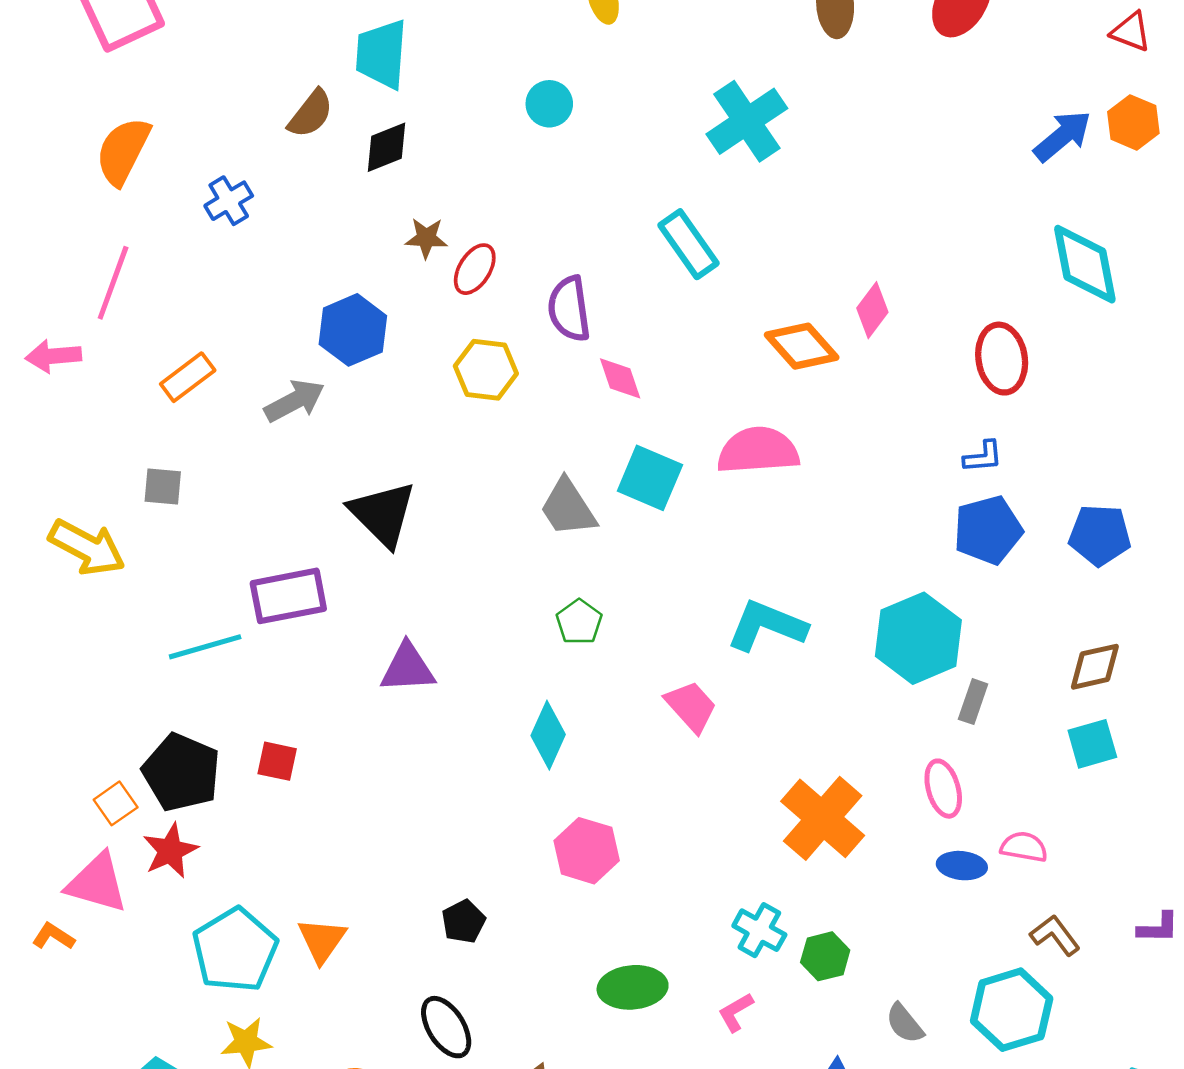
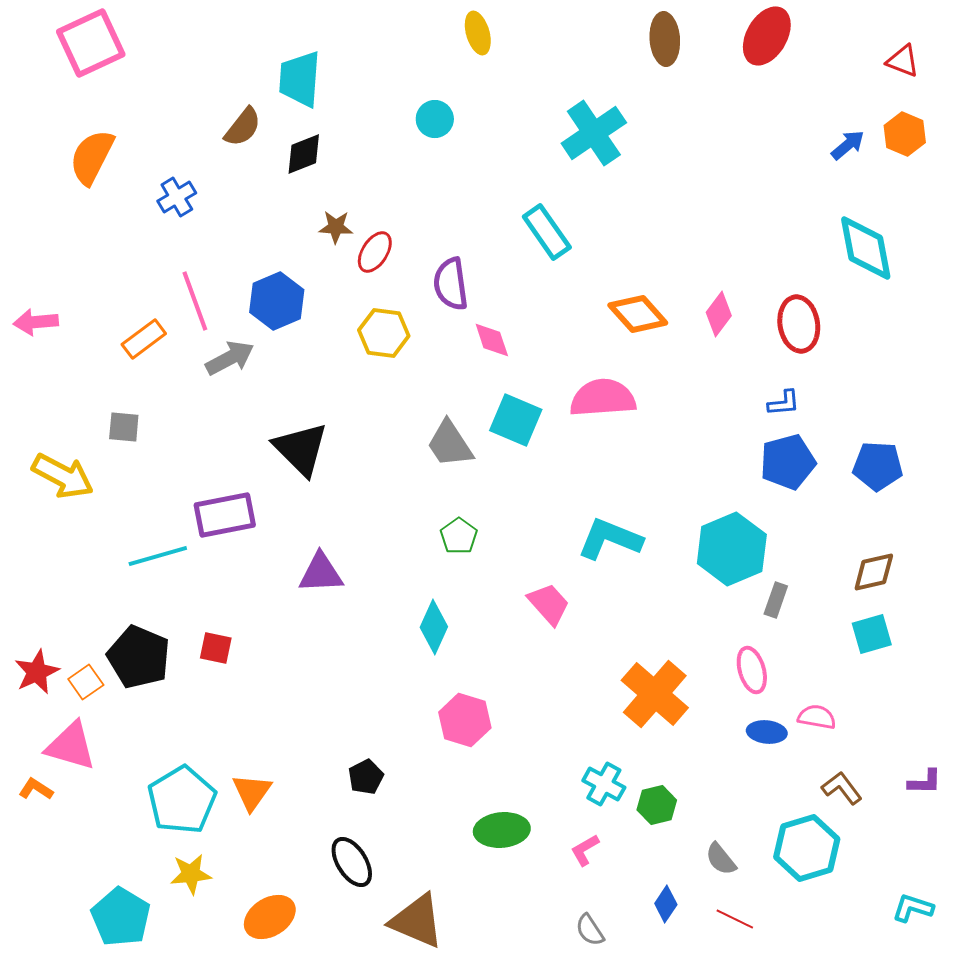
blue arrow: (1063, 136) -> (848, 145), size x0.7
pink line: (113, 283) -> (195, 301), moved, turned -40
pink diamond: (872, 310) -> (719, 314), moved
red star: (170, 851) -> (37, 672), moved

